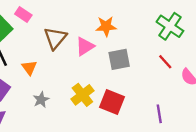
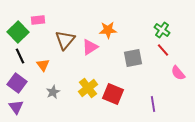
pink rectangle: (23, 14) -> (38, 20), turned -40
green cross: (170, 26) -> (162, 30), size x0.7
gray square: (119, 59) -> (133, 58), moved
red line: (165, 62) -> (163, 50), moved

